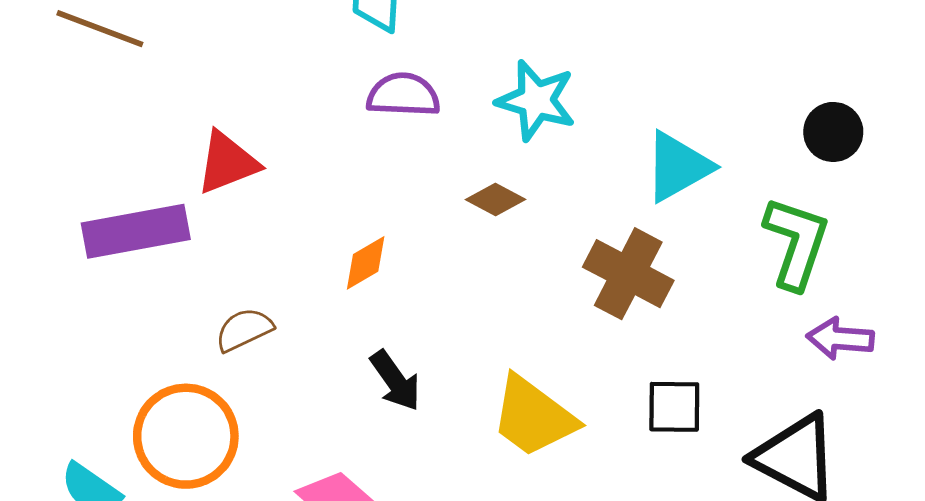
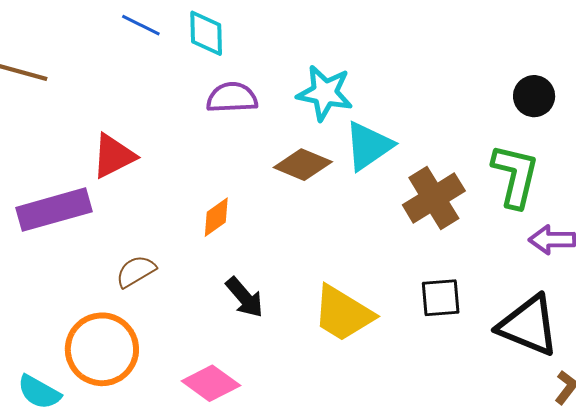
cyan triangle: (678, 167) -> (368, 146), moved
brown diamond: (496, 199) -> (303, 165), size x1.4
brown cross: (628, 274) -> (434, 198), moved, turned 36

